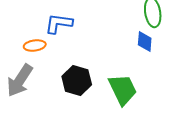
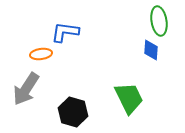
black hexagon: (77, 80) -> (73, 112), moved

